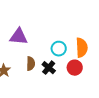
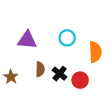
cyan circle: (59, 49) -> (67, 38), moved
red circle: (75, 68) -> (80, 80), moved

